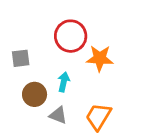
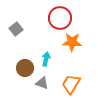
red circle: (71, 36) -> (60, 18), moved
gray square: (21, 58) -> (16, 29), moved, turned -32

